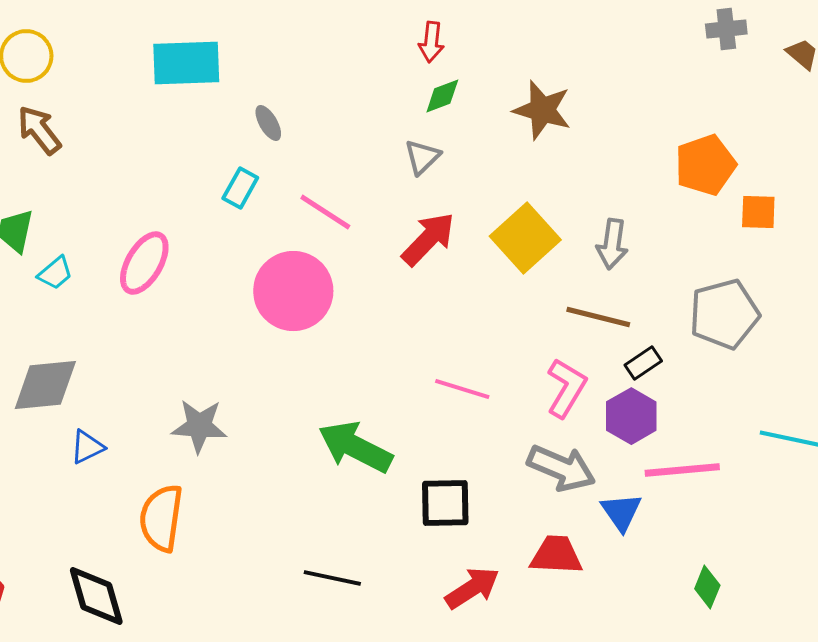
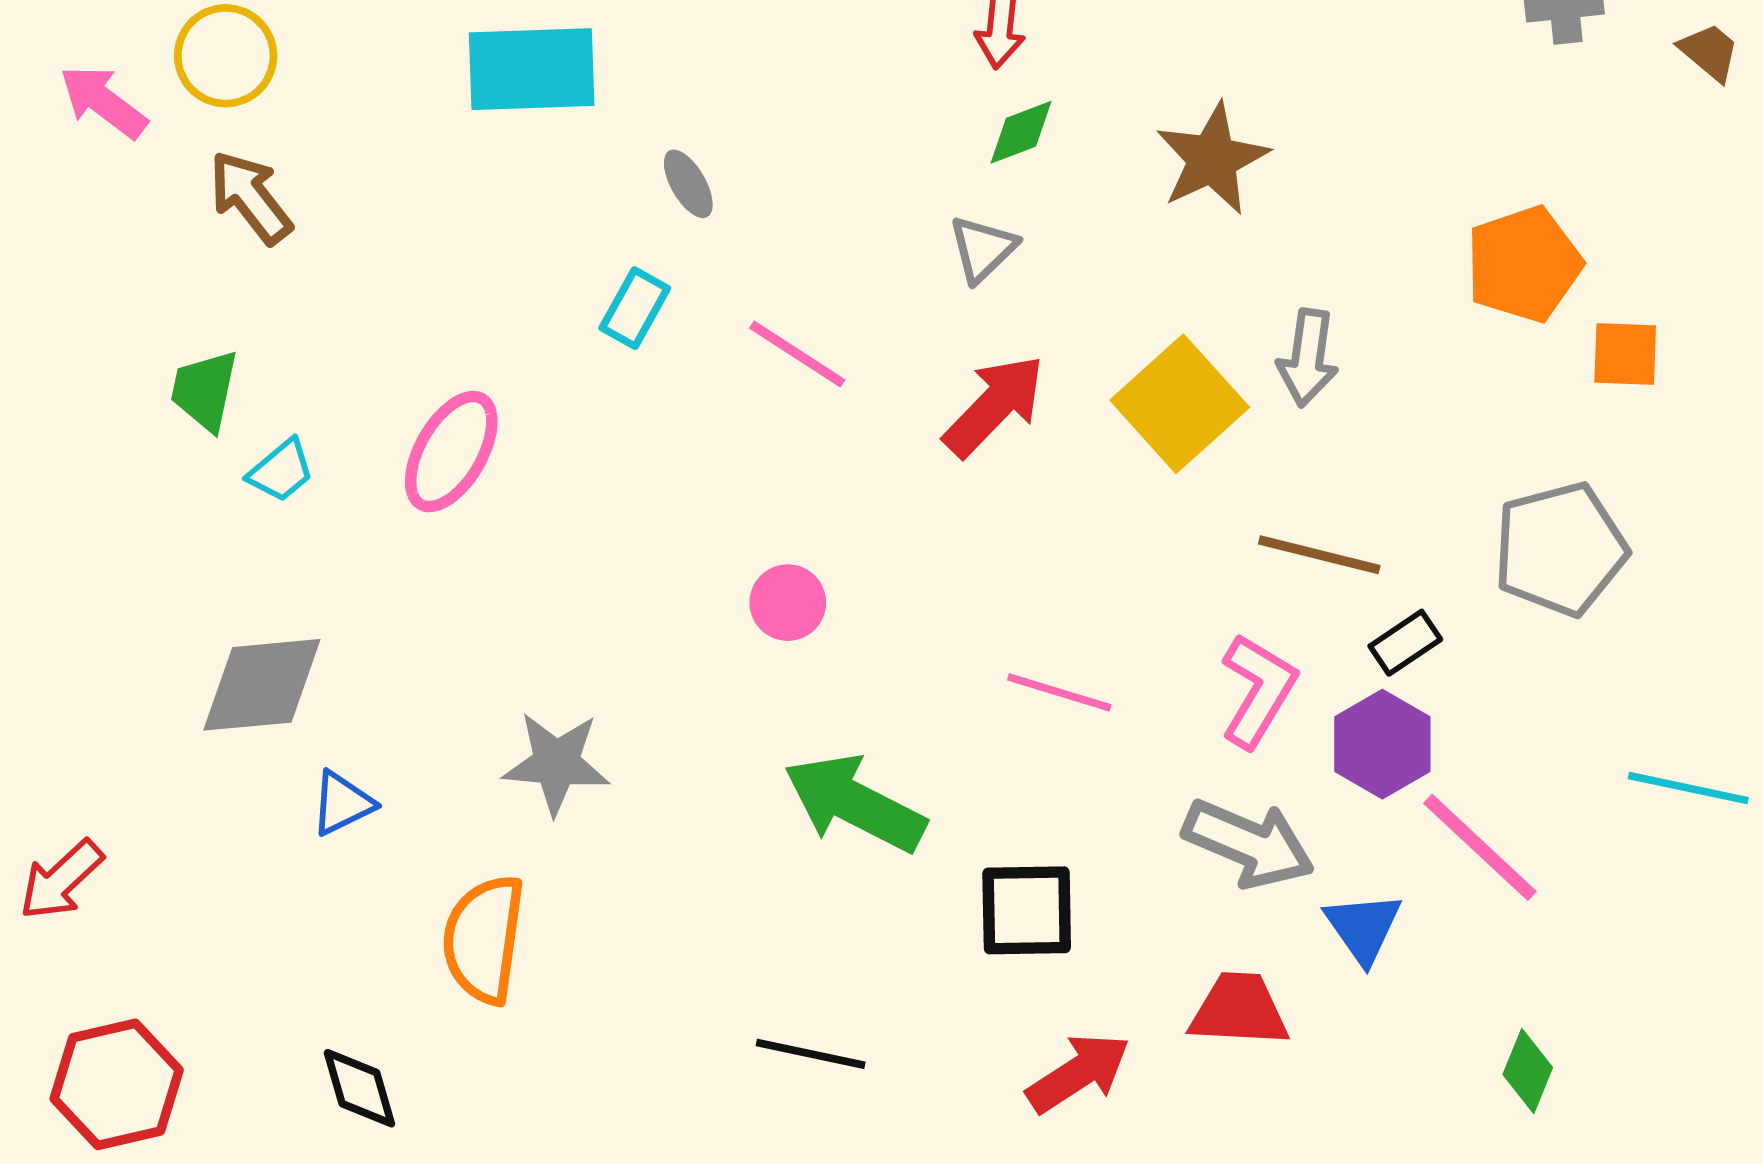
brown star: (542, 110) -> (1212, 159), turned 30
gray arrow: (612, 244) -> (1308, 358), moved
pink circle: (293, 291) -> (788, 603), moved, size x0.5
pink line: (682, 470) -> (1480, 847), turned 48
black diamond: (96, 596) -> (359, 1088), size x0.7

